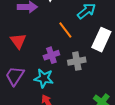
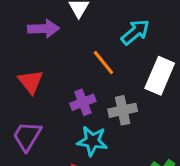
cyan star: (44, 78) -> (92, 141), moved

